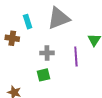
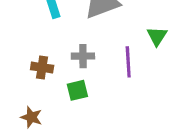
brown cross: (12, 38) -> (42, 67), moved

